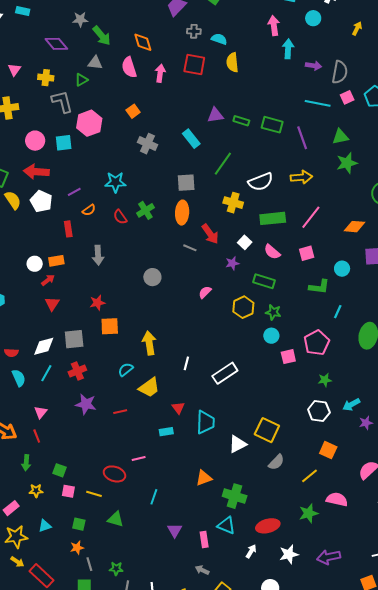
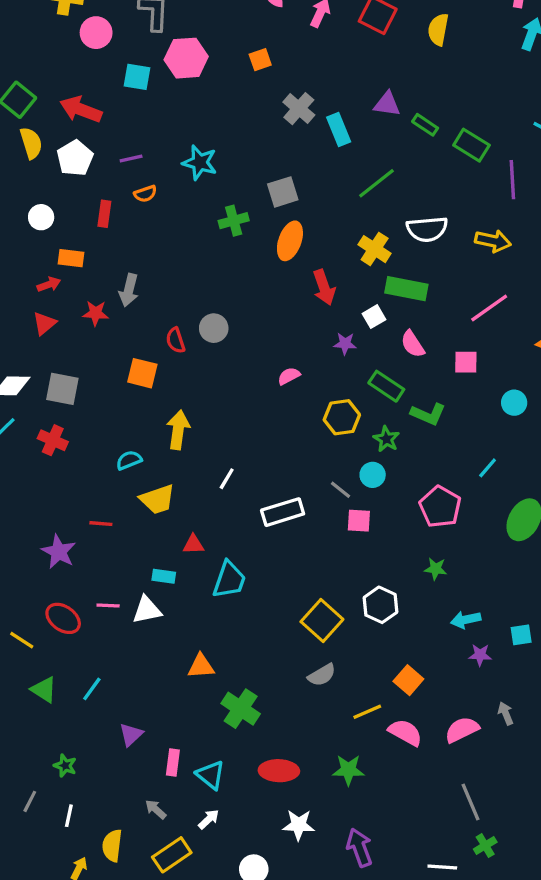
pink circle: (35, 141) -> (96, 33), moved
gray cross: (148, 144) -> (299, 109), moved
gray square: (186, 183) -> (283, 192), moved, turned -30
red semicircle: (120, 217) -> (175, 340), moved
green rectangle: (273, 218) -> (406, 289), moved
gray line: (190, 248) -> (341, 490), moved
gray arrow: (98, 255) -> (129, 290), moved
white circle: (35, 264) -> (41, 217), moved
green L-shape: (319, 287) -> (428, 414), moved
red star: (97, 303) -> (96, 313), moved
orange square: (110, 326) -> (142, 373), moved
pink pentagon: (317, 343) -> (440, 507), turned -30
pink square: (288, 357) -> (359, 521), moved
red cross: (77, 371) -> (53, 440), turned 30
purple star: (86, 404) -> (59, 552), moved
red triangle: (178, 408) -> (193, 545), turned 48
white hexagon: (319, 411) -> (381, 605), moved
white triangle: (238, 444) -> (147, 610), moved
cyan line: (154, 497) -> (92, 689), moved
pink semicircle: (337, 499) -> (405, 732), moved
cyan triangle: (226, 525) -> (211, 775), moved
white arrow: (251, 551) -> (209, 819), moved
purple arrow: (329, 557) -> (359, 848), turned 65
green star: (116, 569) -> (65, 766), moved

